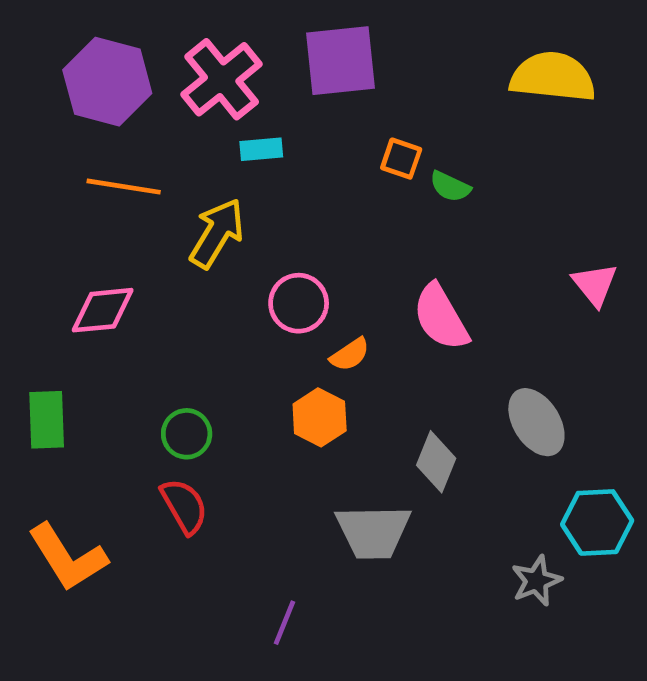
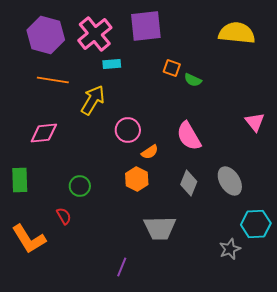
gray diamond: (436, 462) -> (189, 183), moved
red semicircle: (184, 506) -> (64, 216), moved, size x0.7

